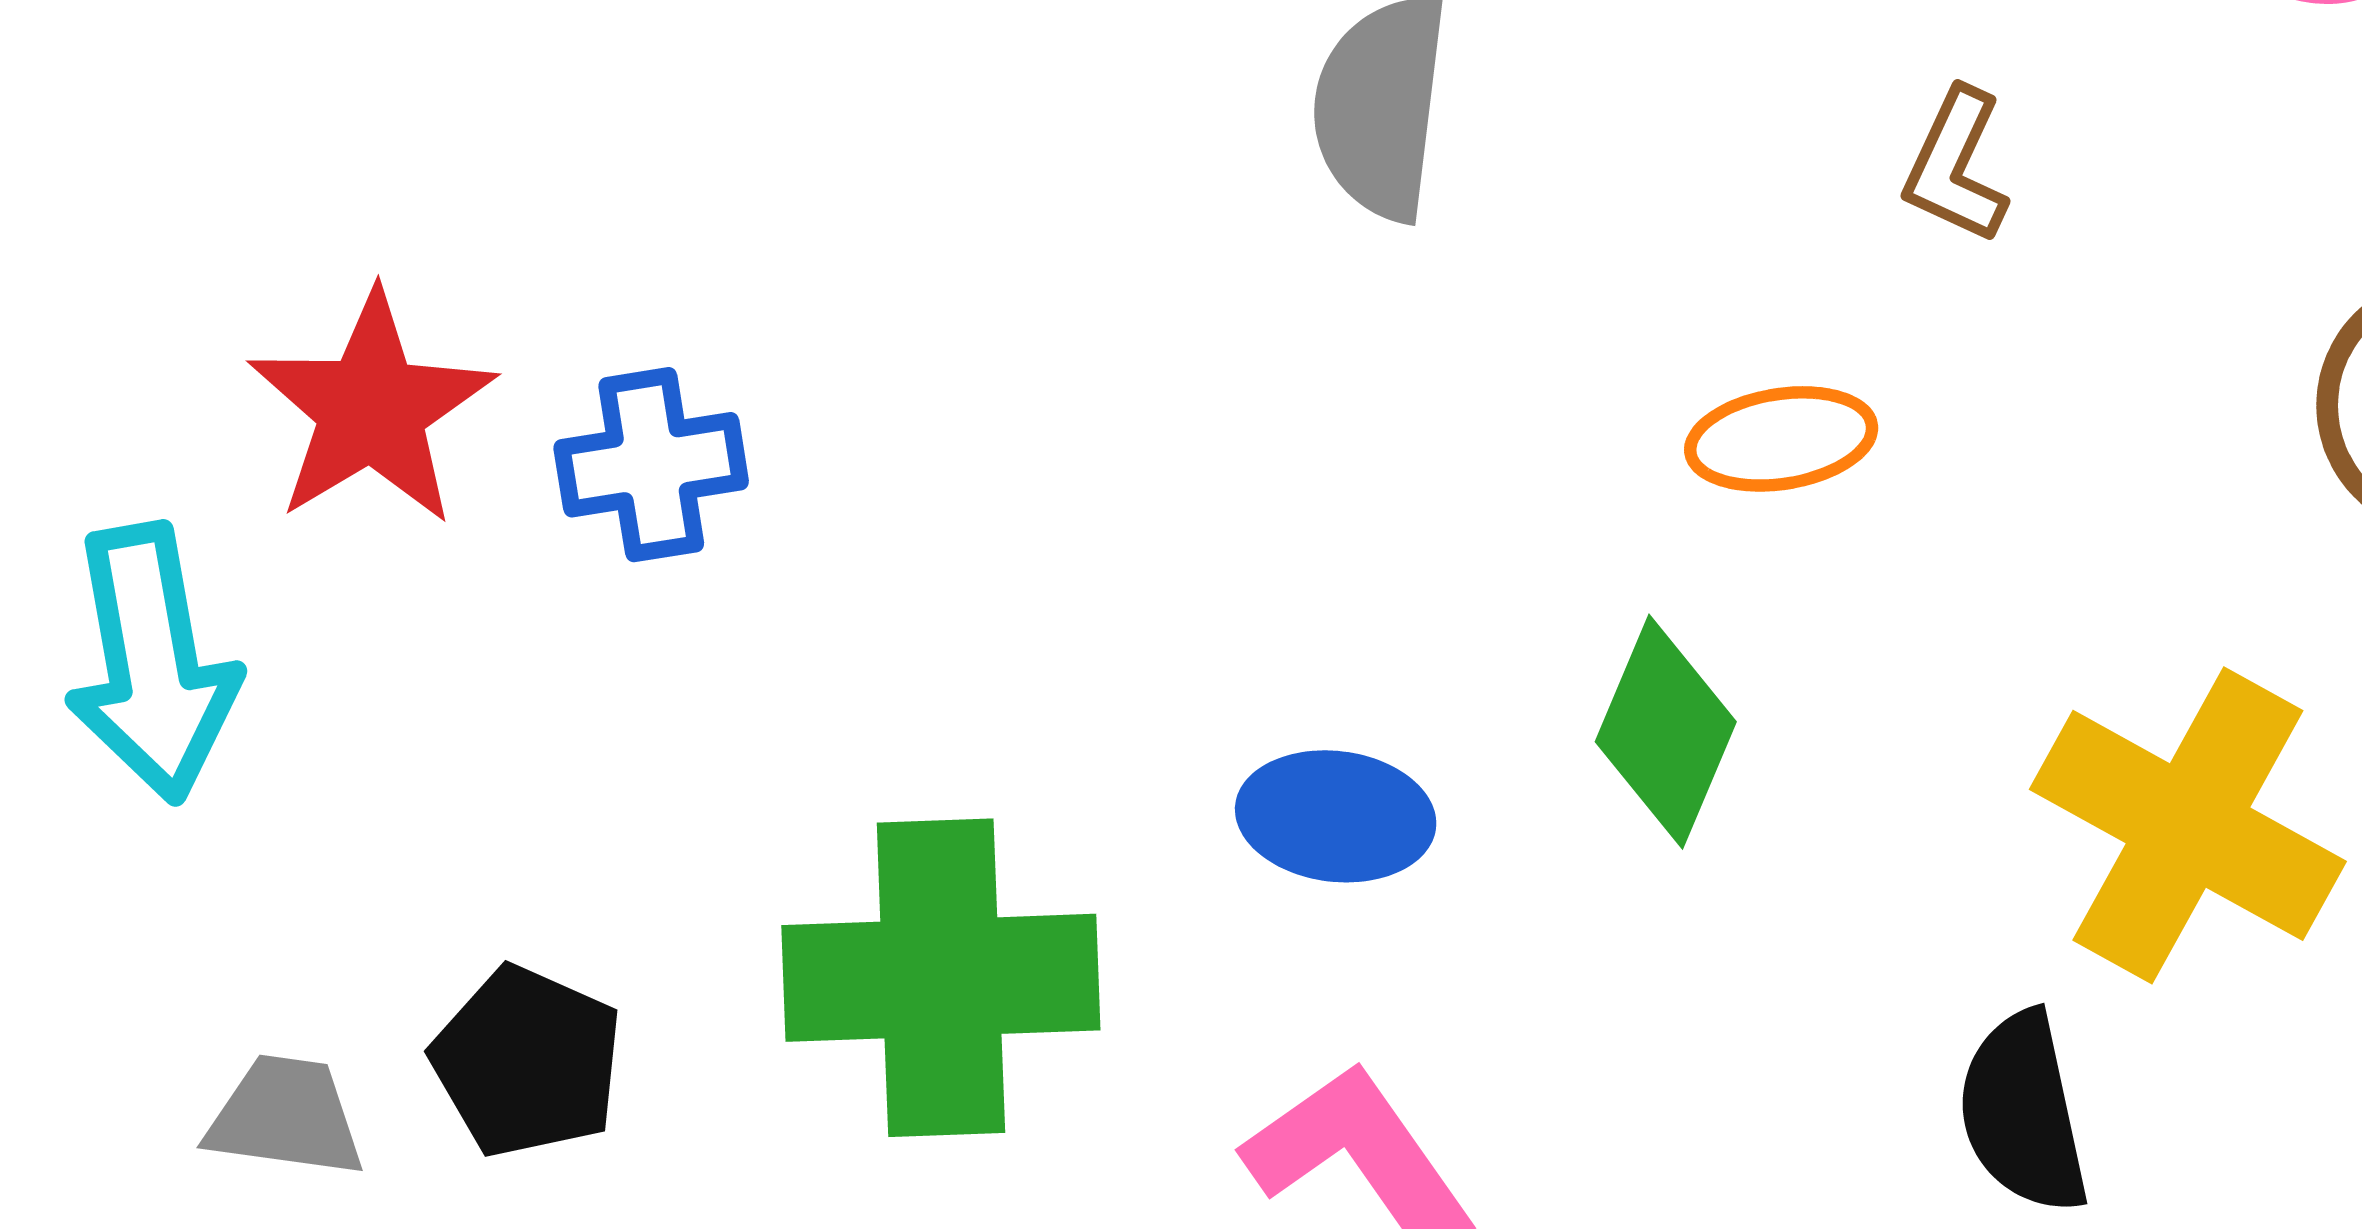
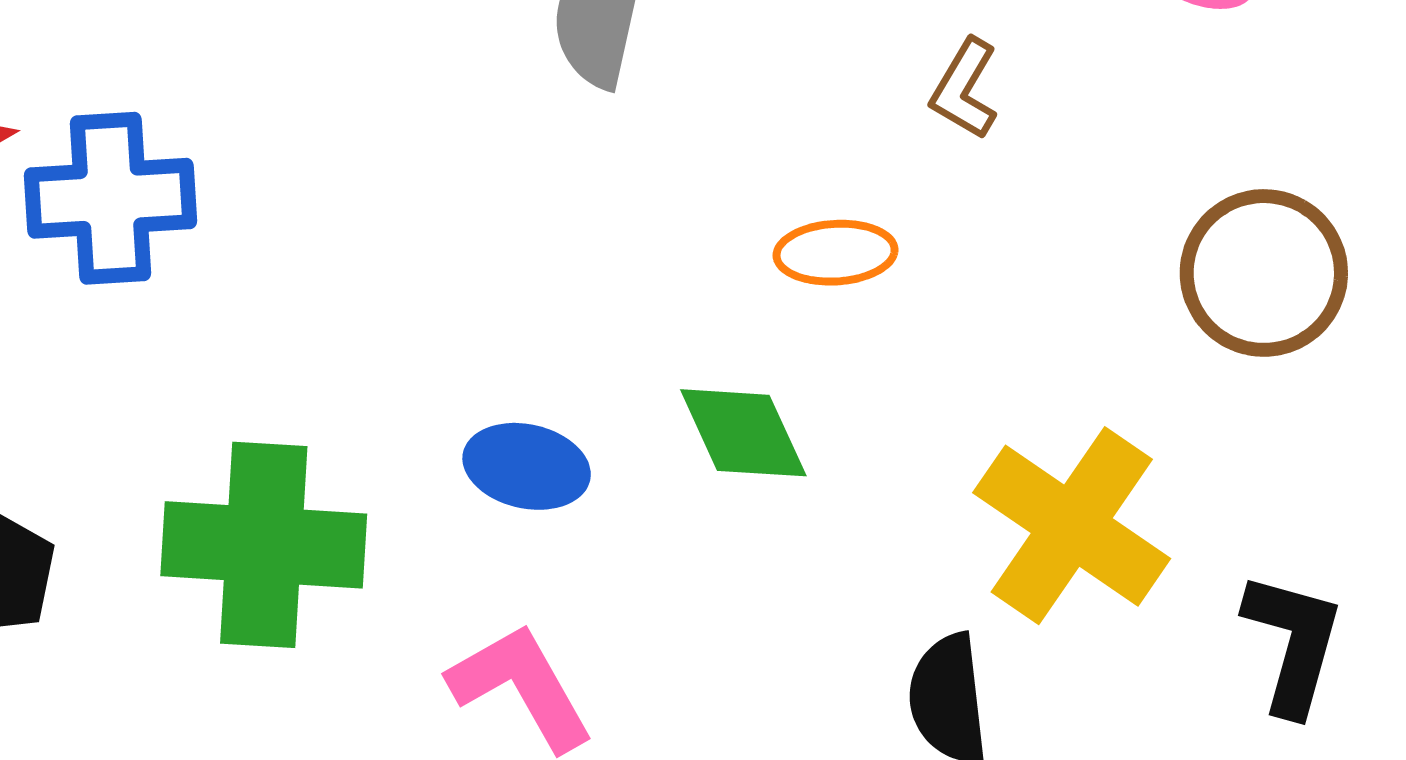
blue cross: (651, 465) -> (110, 198), size x1.4
green diamond: (1666, 732) -> (743, 433), turned -53

